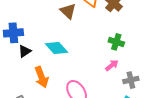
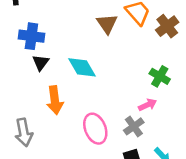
black triangle: (25, 51) -> (41, 63), turned -32
gray cross: (131, 80) -> (134, 126), moved, turned -35

